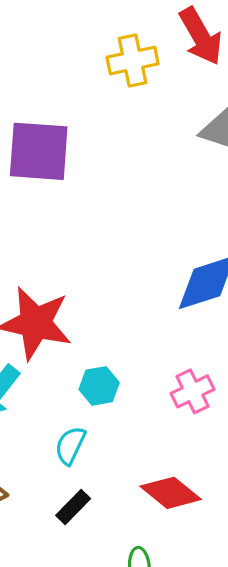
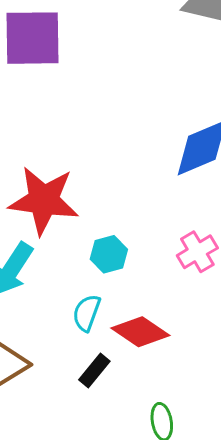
red diamond: (171, 493) -> (140, 332), moved

